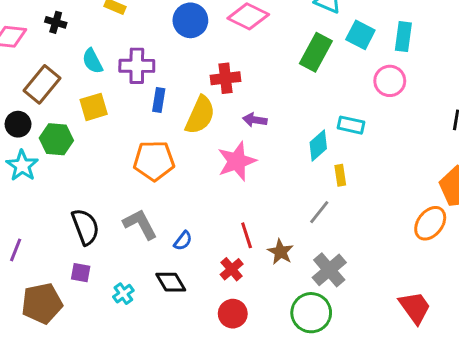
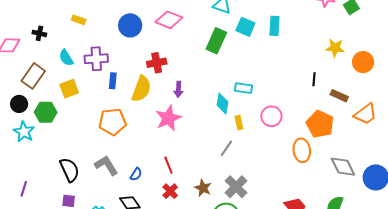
pink circle: (390, 81) -> (271, 116), moved
purple arrow: (255, 120) -> (178, 89), turned -91
cyan diamond: (318, 146) -> (222, 103), turned -35
orange ellipse: (430, 223) -> (302, 150), turned -40
red line: (247, 235) -> (168, 165), moved
brown star: (281, 252) -> (203, 188), moved

